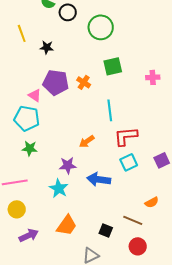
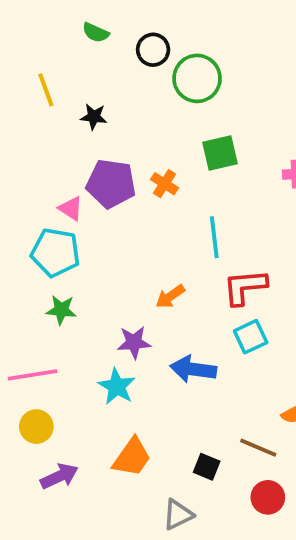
black circle: (68, 12) -> (153, 50), moved

